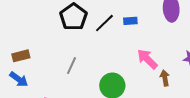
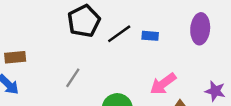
pink arrow: (147, 59) -> (163, 84), turned -90

